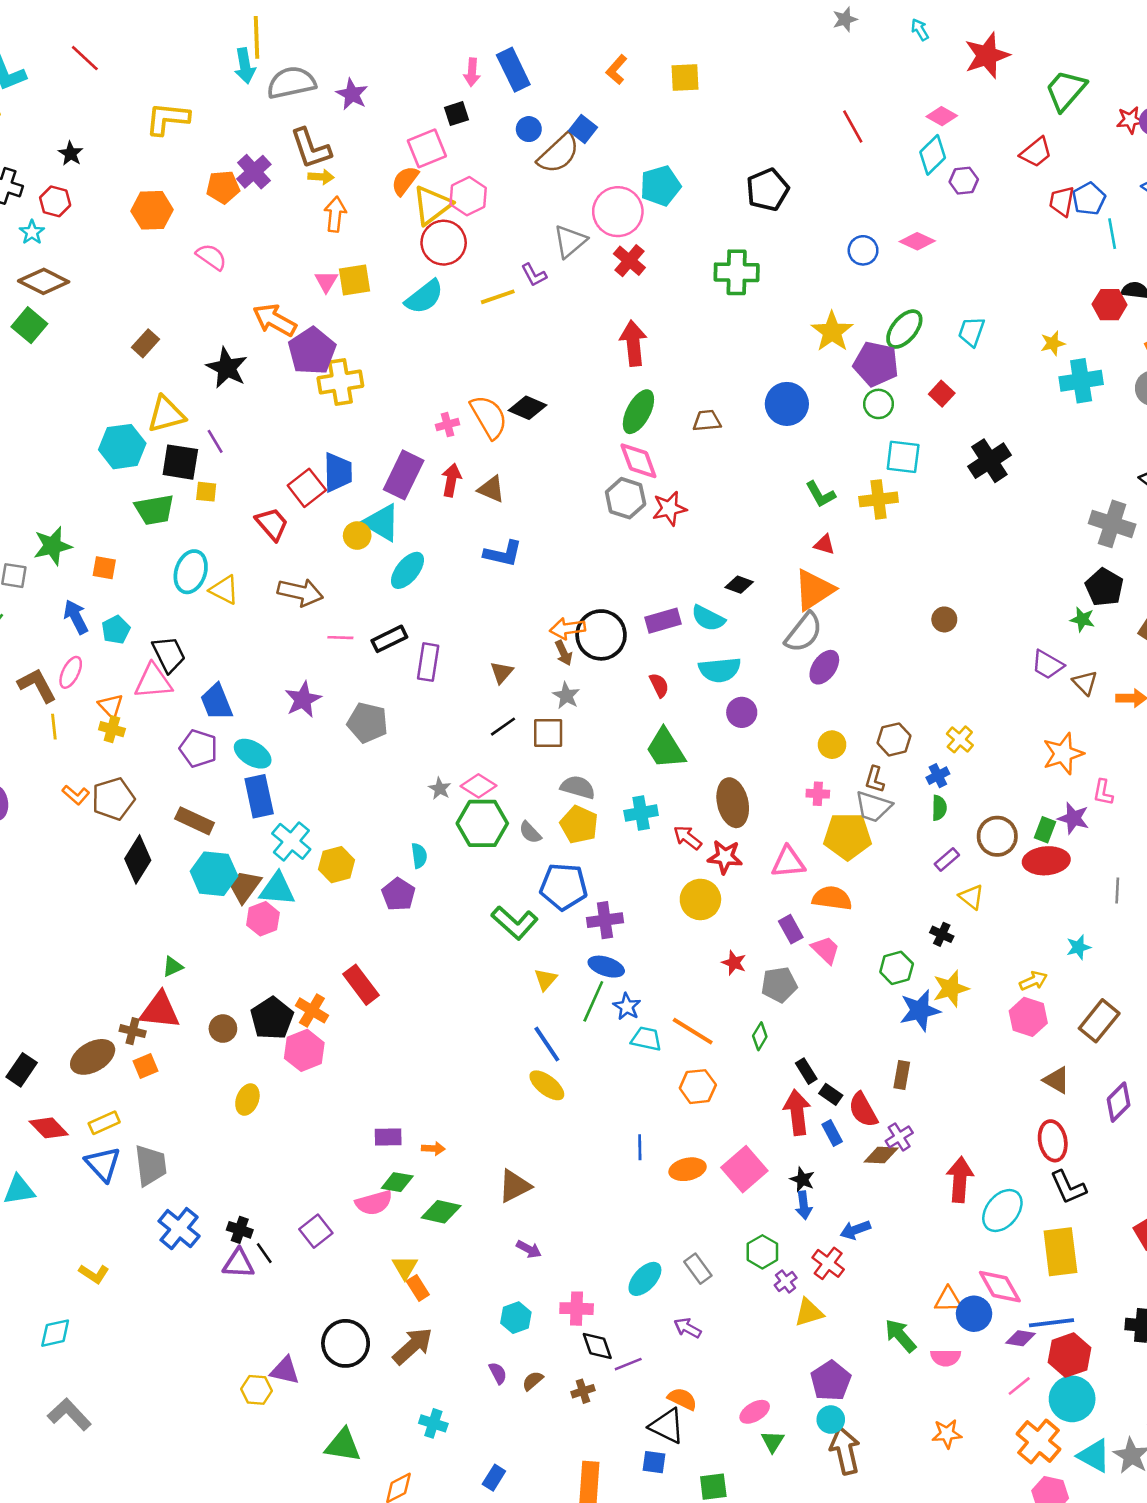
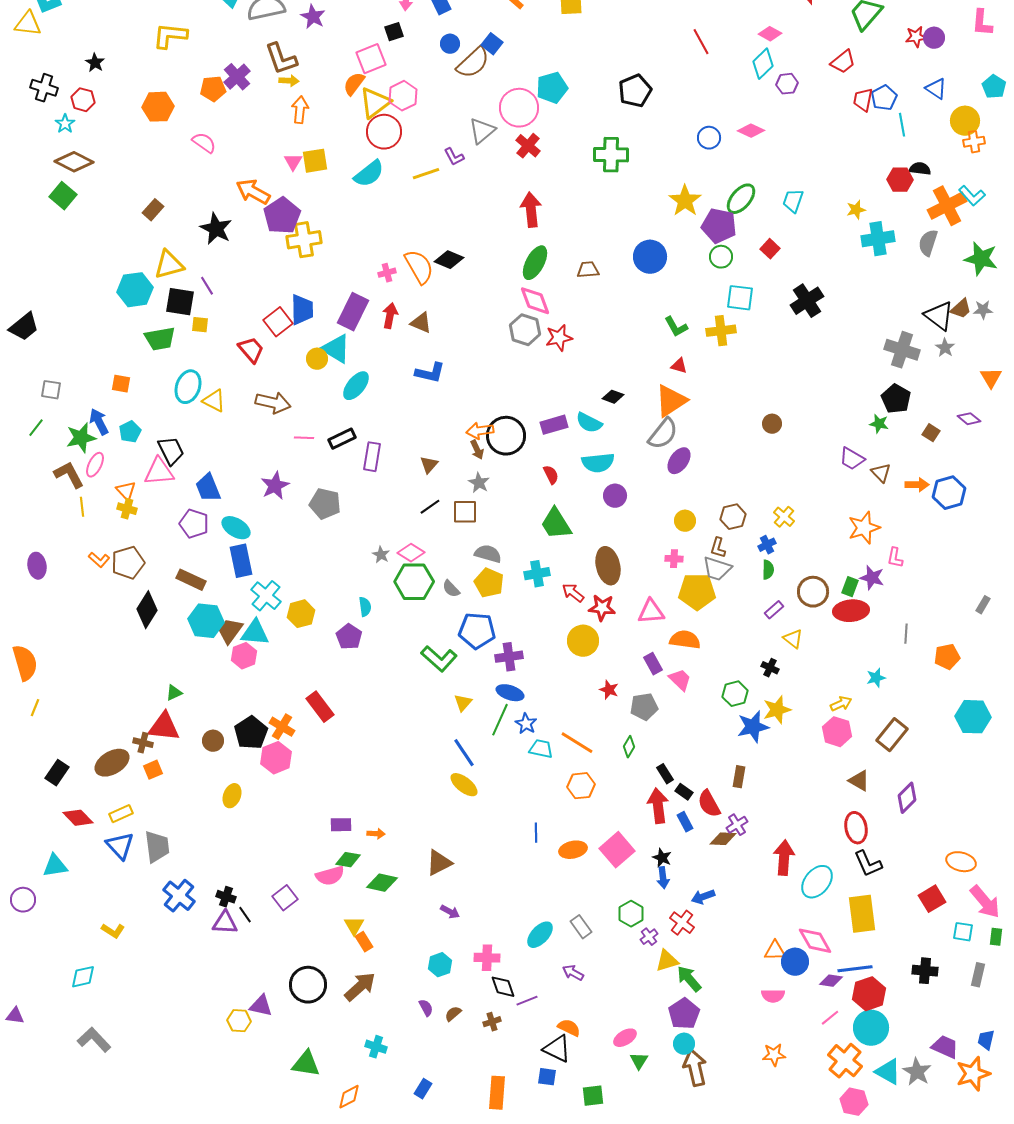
green star: (53, 546) -> (81, 438), moved
green arrow: (900, 1336) -> (689, 979), moved

